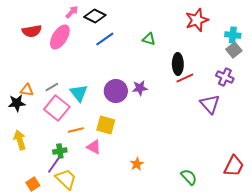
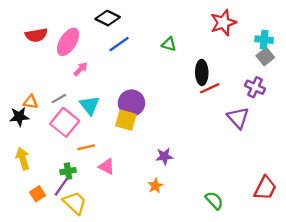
pink arrow: (72, 12) -> (80, 69), moved
purple star: (140, 88) -> (164, 156), moved
yellow square: (106, 125) -> (126, 120), moved
orange square: (33, 184) -> (37, 194), moved

